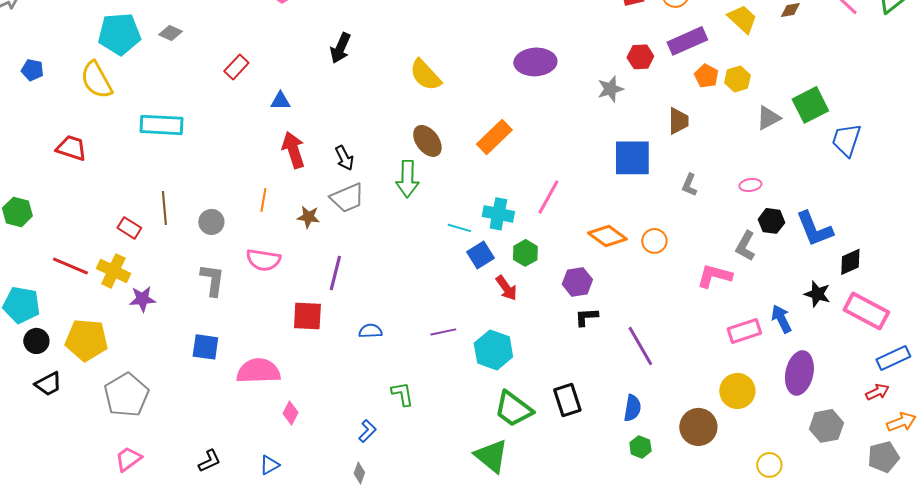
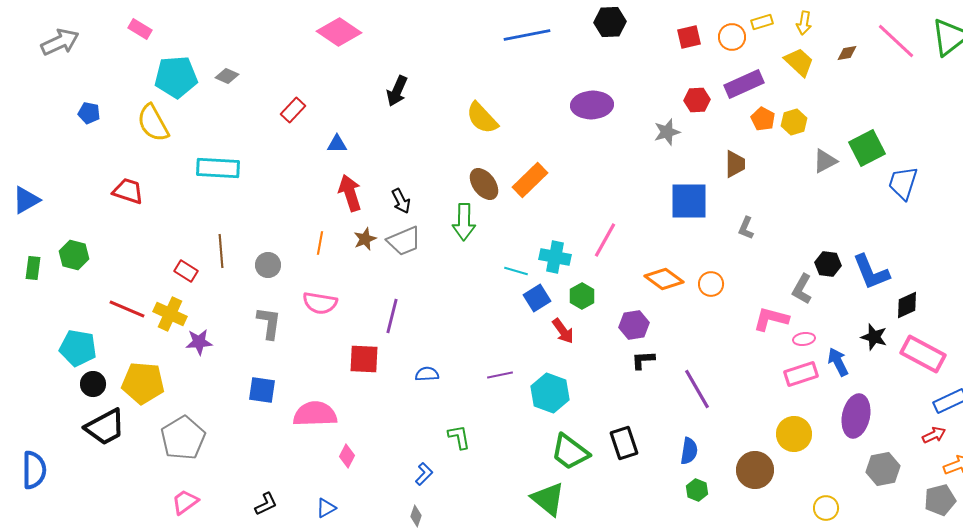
orange rectangle: (494, 137) -> (530, 180), moved
pink ellipse: (750, 185) -> (804, 339), moved
brown star: (308, 217) -> (365, 239), moved, turned -30
black trapezoid: (48, 384) -> (105, 427), size x1.5

